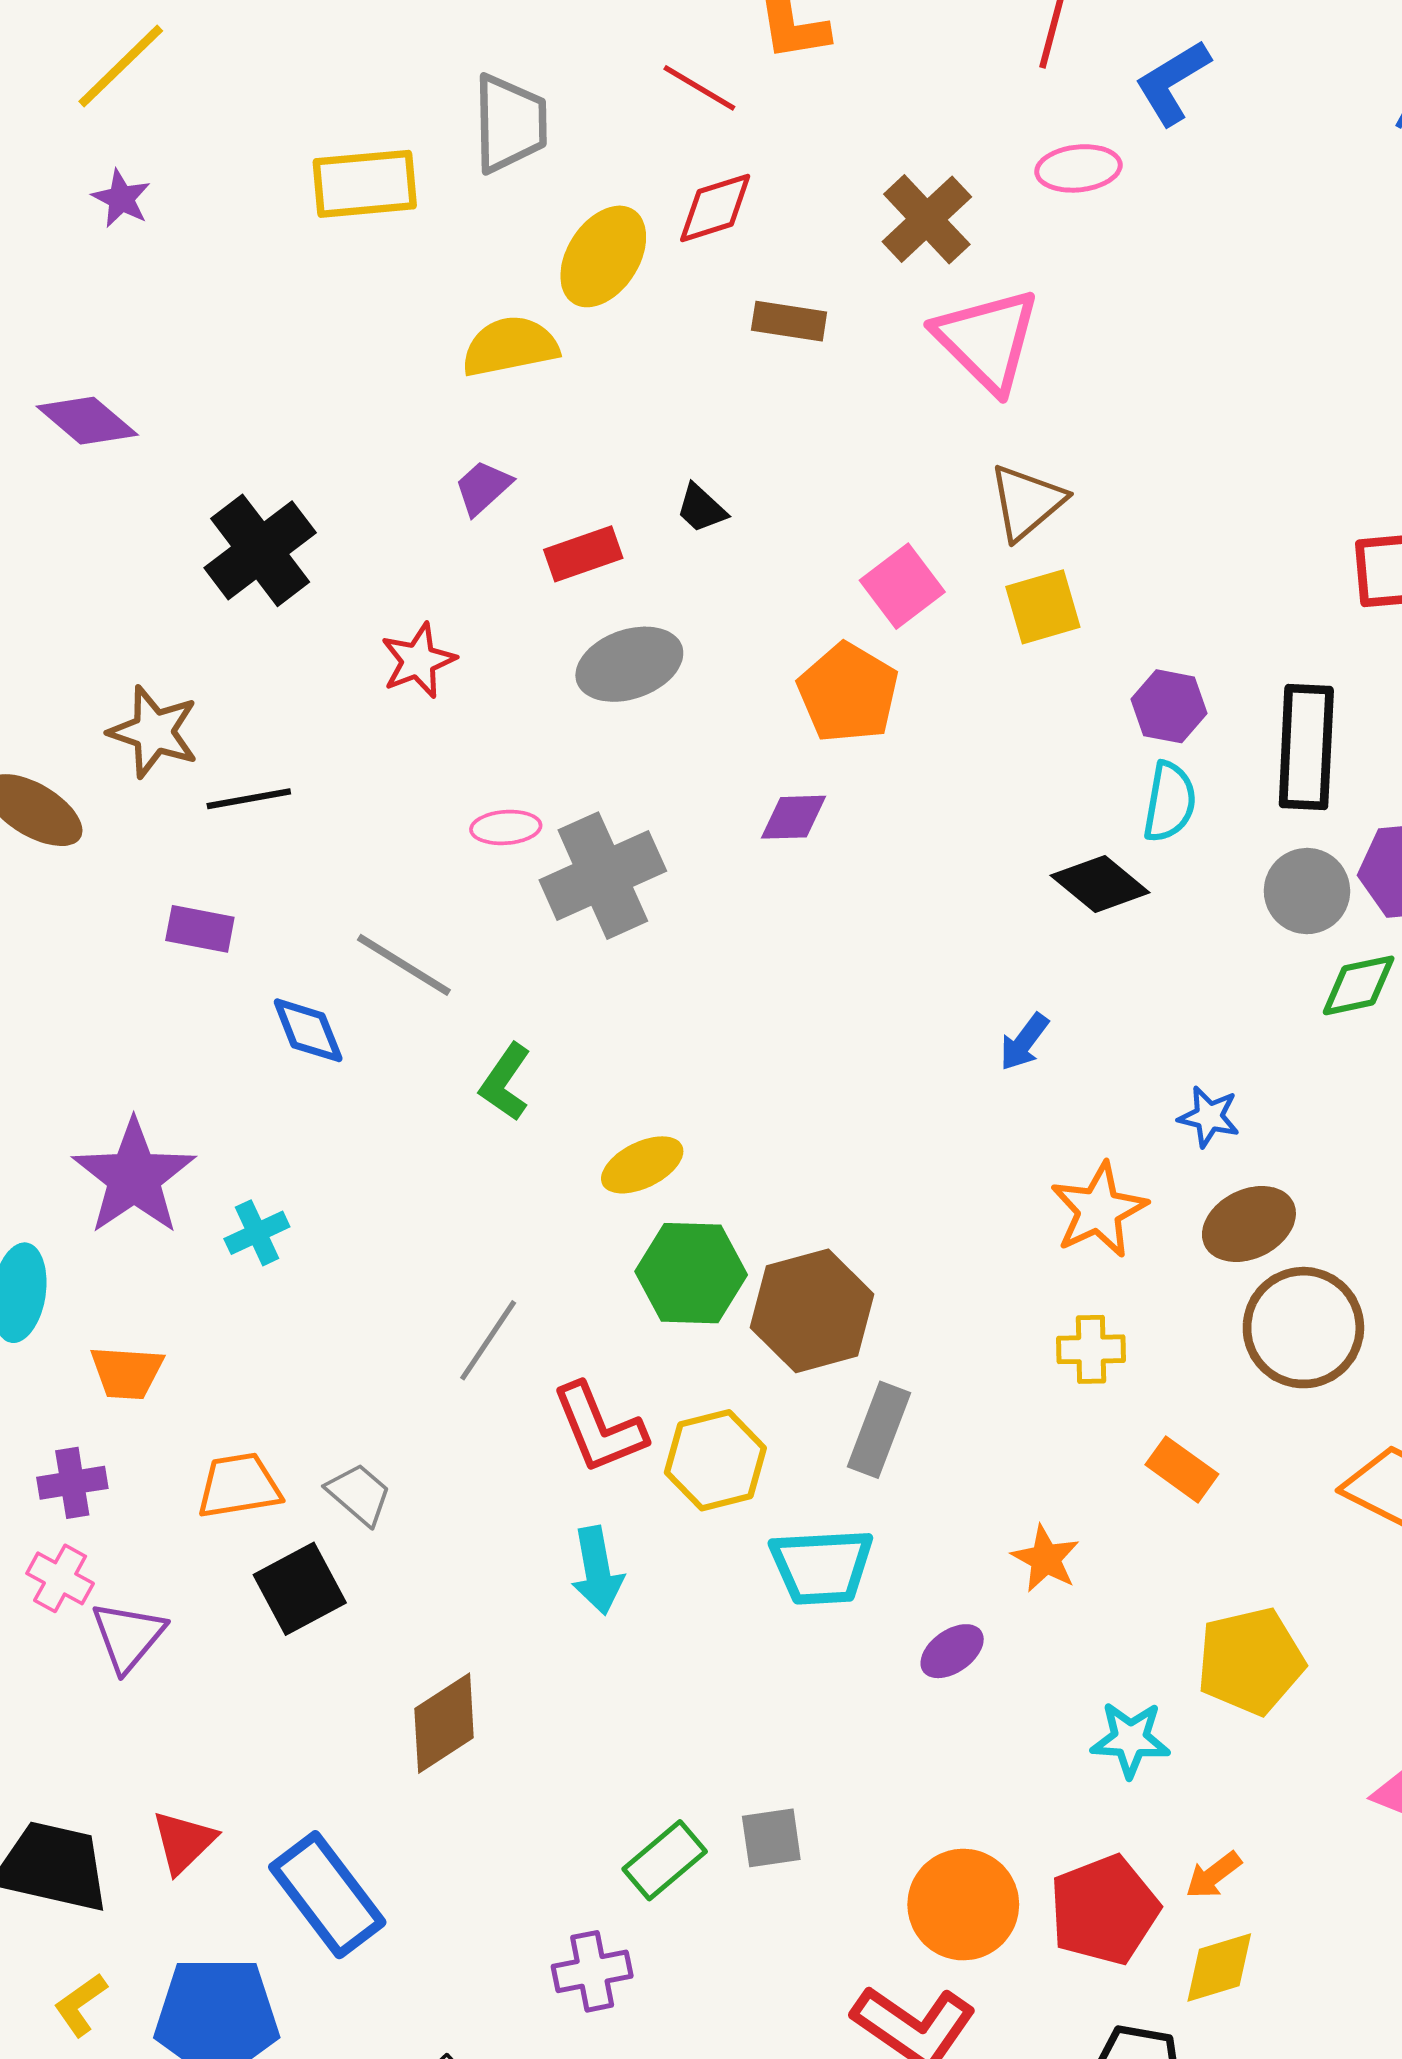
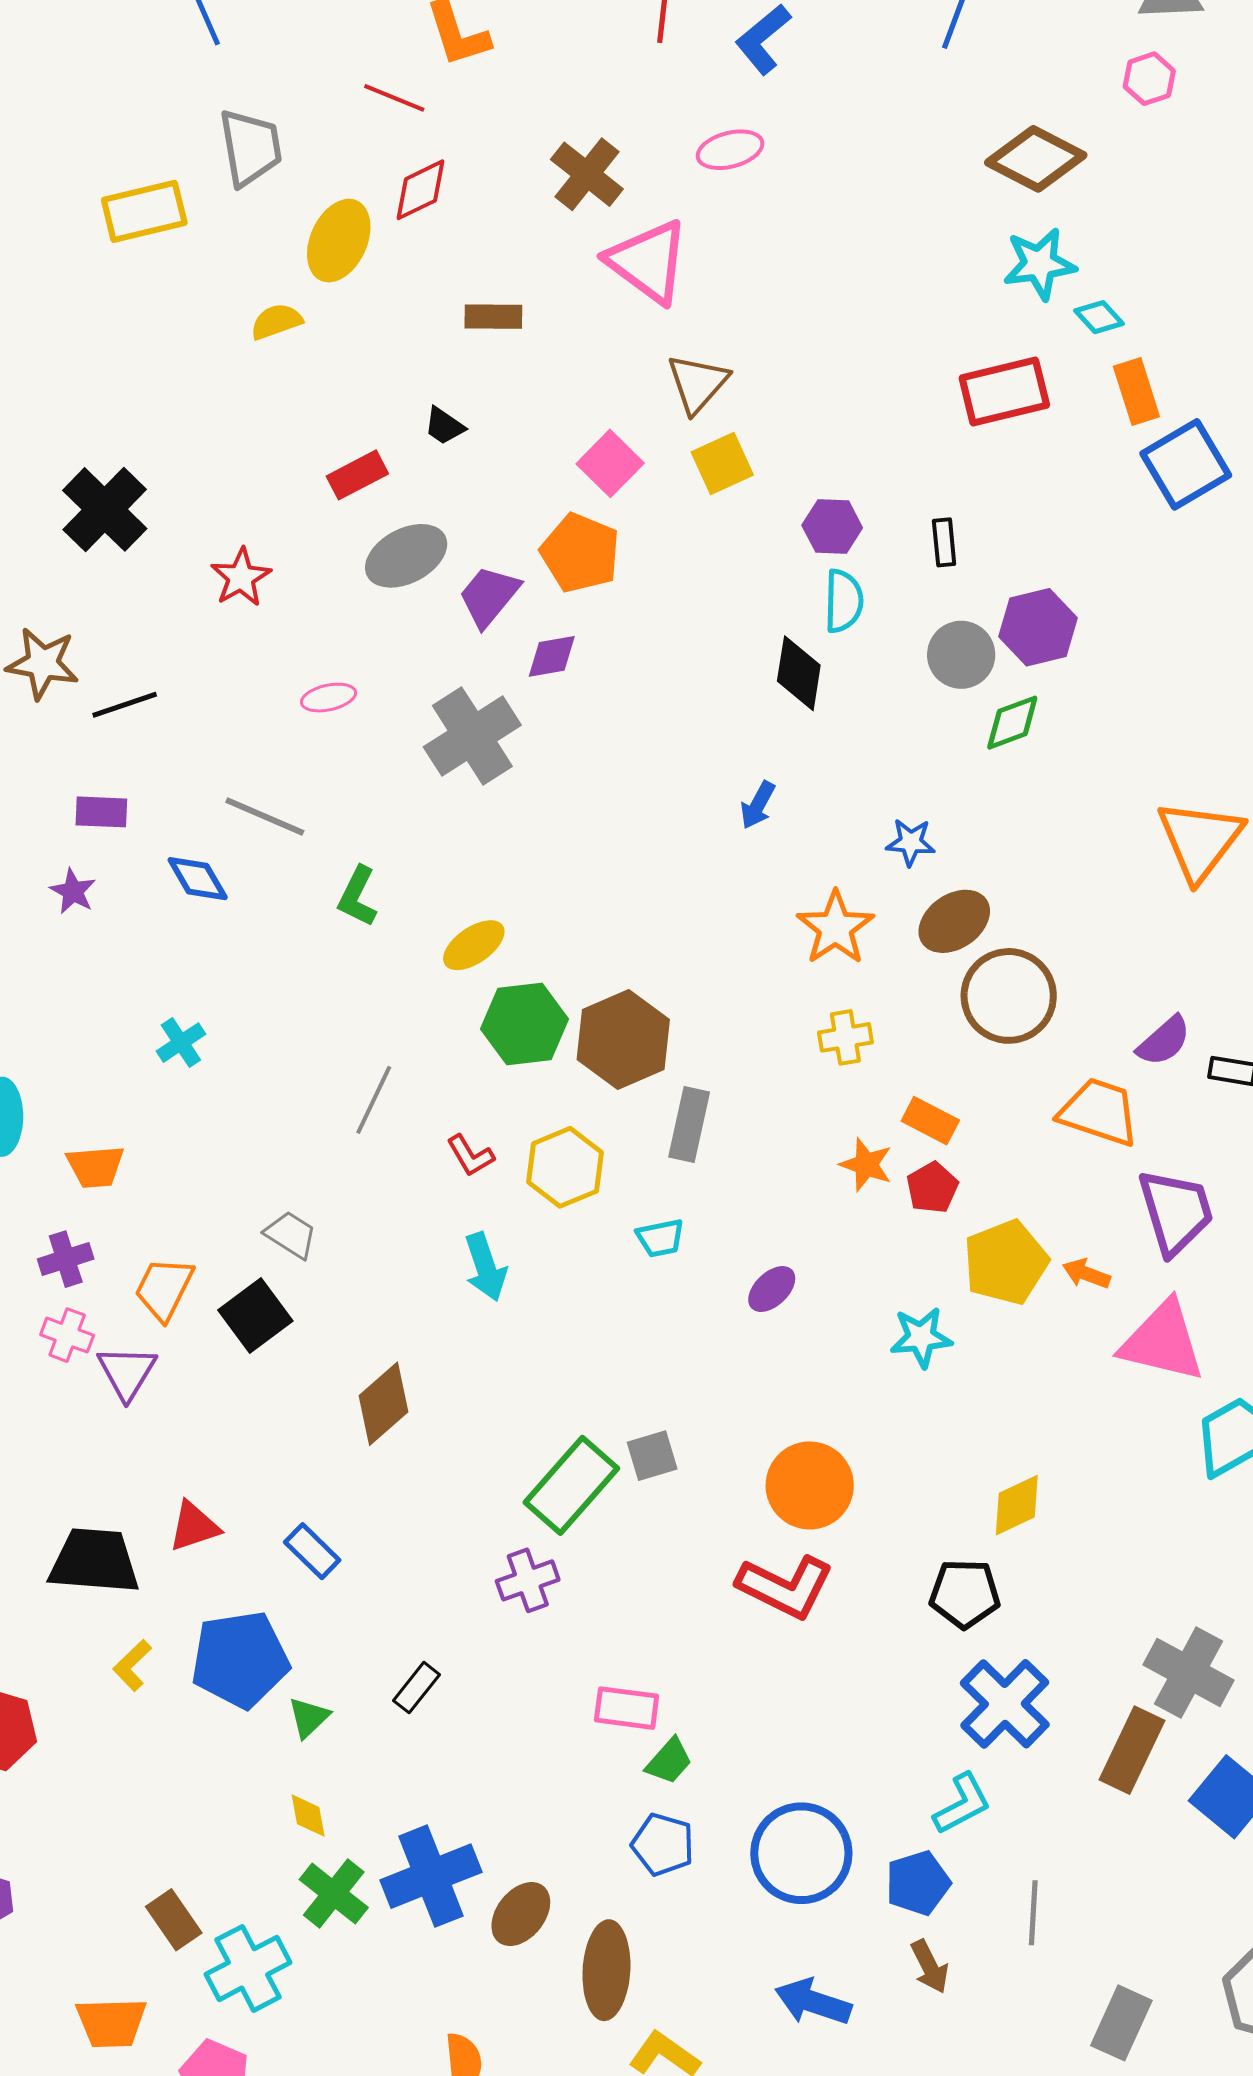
pink ellipse: (1078, 168) -> (730, 150), moved
brown rectangle: (789, 321) -> (493, 317), moved
yellow semicircle: (510, 346) -> (276, 321), size x0.7
purple trapezoid: (483, 488) -> (489, 596), moved, size x1.4
black rectangle: (1306, 747) -> (944, 542), size x0.5
gray cross: (603, 876) -> (472, 736), moved
black diamond: (1100, 884) -> (799, 673), turned 68
purple star: (134, 1177) -> (73, 891), moved, size x0.5
red L-shape: (599, 1428) -> (470, 1156), size x0.6
orange trapezoid: (239, 1486) -> (164, 1289), moved, turned -46
orange star: (1046, 1559) -> (866, 1165), moved
cyan trapezoid: (822, 1567) -> (660, 1238), size x0.6
red triangle: (184, 1842) -> (194, 1526), turned 34
green rectangle: (665, 1860) -> (571, 1485), size x1.5
orange arrow: (1213, 1875) -> (1086, 1274), moved, turned 66
blue rectangle: (327, 1895) -> (312, 1551), size x0.6
red pentagon: (1104, 1910) -> (932, 1188), moved, size x0.6

